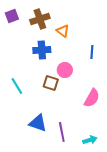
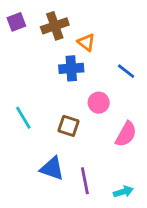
blue cross: (42, 50) -> (71, 68), moved
blue line: (92, 52) -> (126, 71), turned -56
pink circle: (65, 70) -> (99, 103), moved
brown square: (51, 83) -> (68, 126), moved

